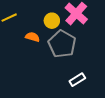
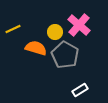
orange semicircle: (33, 37) -> (36, 48), size x1.5

